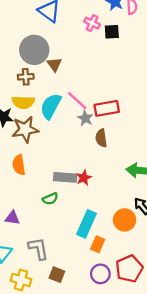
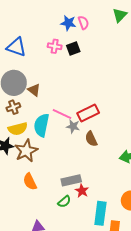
red star: (84, 178) -> (82, 191), moved

